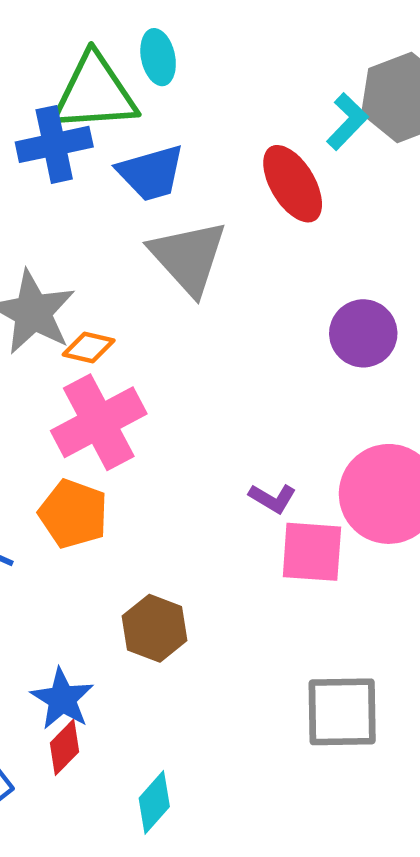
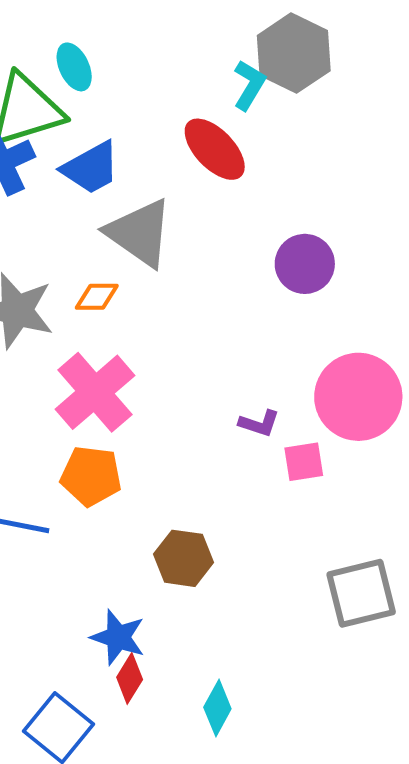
orange diamond: (89, 347) -> (97, 297), moved
pink square: (312, 552) -> (304, 462), size x0.7

